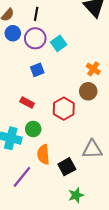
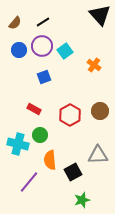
black line: (36, 14) -> (43, 22), turned 48
blue circle: (13, 33) -> (19, 50), moved
orange cross: (93, 69) -> (94, 65), moved
brown circle: (88, 91) -> (100, 111), moved

